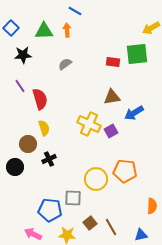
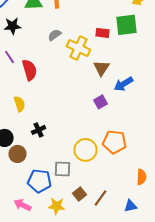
brown triangle: (112, 97) -> (102, 68), turned -48
yellow cross: (89, 124) -> (78, 48), moved
yellow semicircle: (44, 128) -> (20, 104), moved
brown circle: (28, 144) -> (18, 154), moved
brown line: (111, 227) -> (100, 198), turned 66

